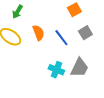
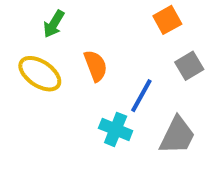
blue line: (61, 38) -> (141, 96), moved, turned 66
cyan cross: (56, 70) -> (116, 129), moved

